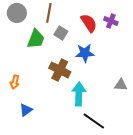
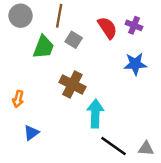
blue star: (85, 53) -> (135, 64), moved
gray triangle: (121, 85) -> (146, 148), moved

